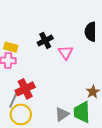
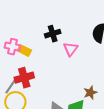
yellow rectangle: (11, 47) -> (24, 50), moved

